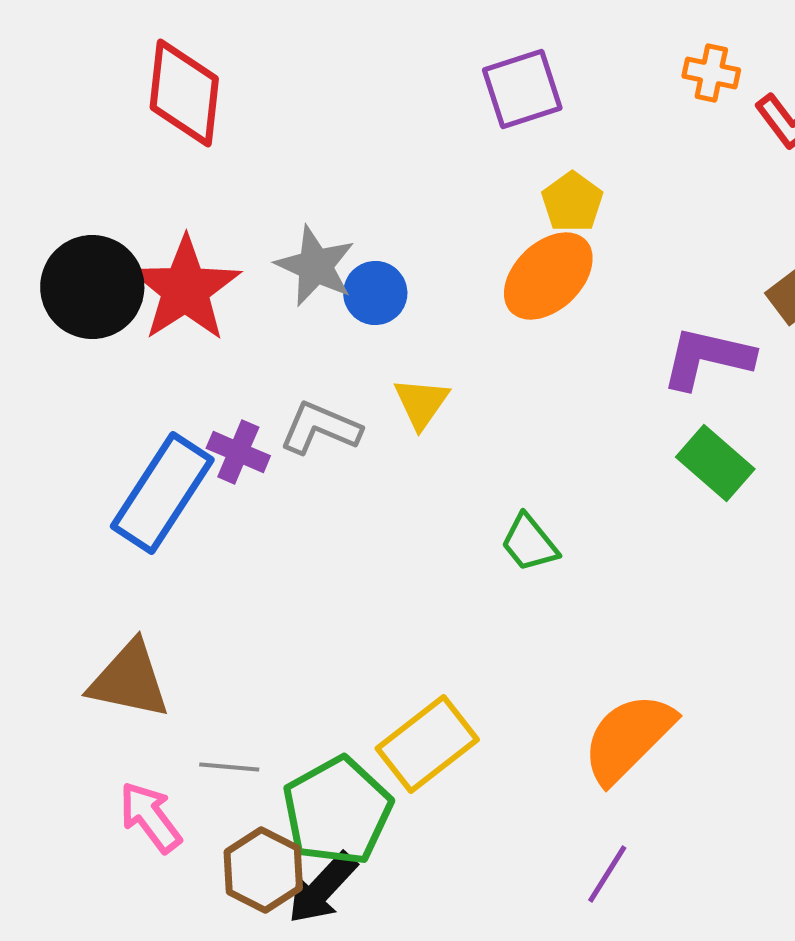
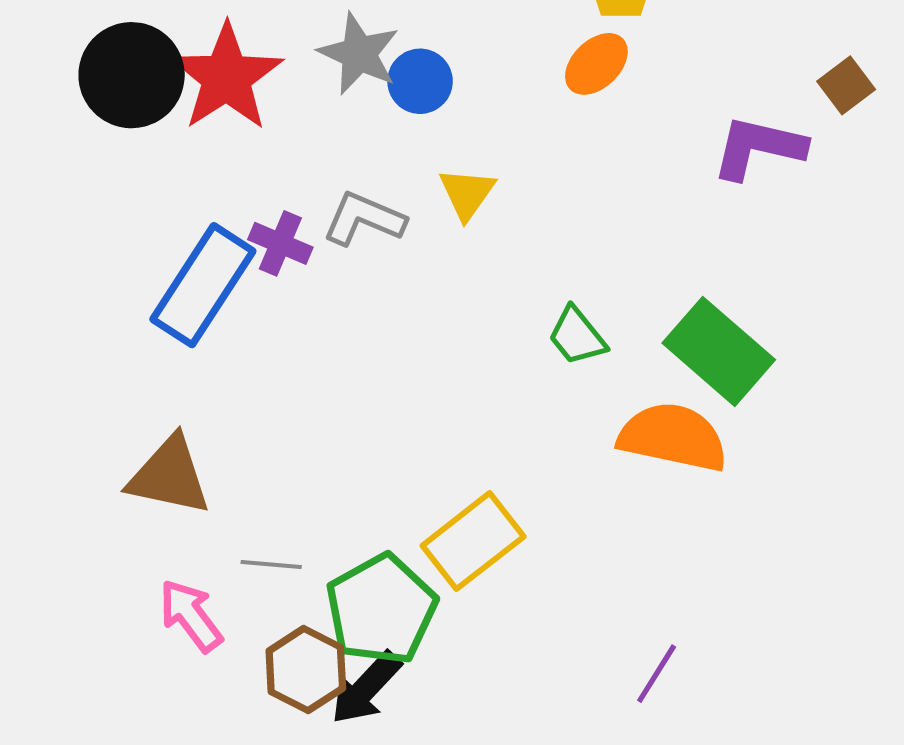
orange ellipse: (548, 276) -> (596, 64), size x0.7
green rectangle: (715, 463) -> (719, 351), moved, size x1.4
orange semicircle: (628, 738) -> (673, 437), moved, turned 57

